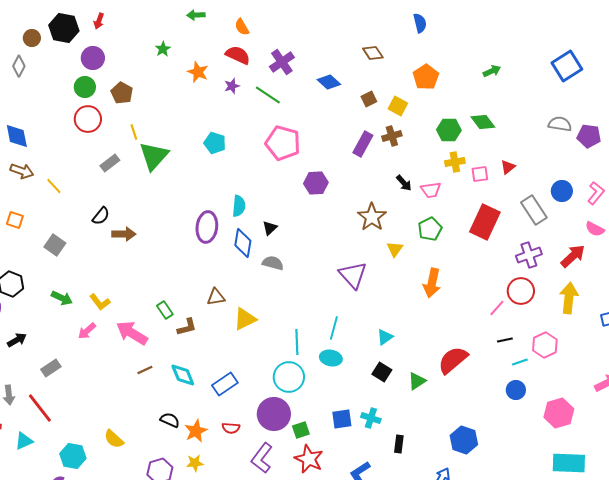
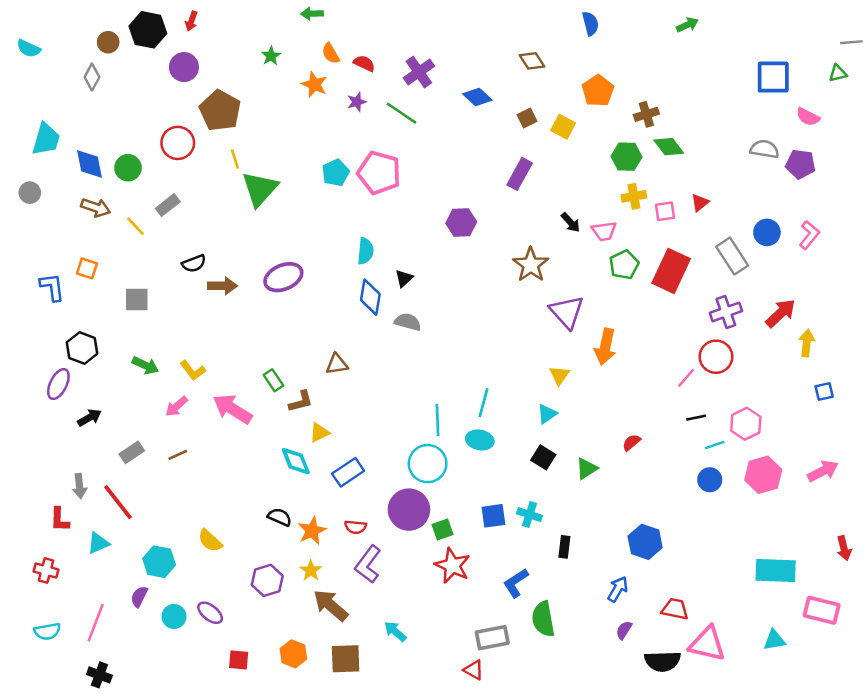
orange semicircle: (242, 27) -> (331, 53), moved
red semicircle: (238, 55) -> (364, 63), size x0.7
blue square: (567, 66) -> (773, 77), turned 32
green arrow: (492, 71) -> (687, 25), moved
green circle: (85, 87) -> (128, 168), moved
brown pentagon: (122, 93) -> (220, 111), size x1.5
brown cross: (392, 136) -> (646, 114), moved
cyan pentagon: (215, 143) -> (336, 173), turned 30
pink pentagon: (283, 143) -> (379, 173), moved
gray rectangle: (110, 163) -> (168, 205), moved
black semicircle: (101, 216) -> (194, 263), turned 30
purple ellipse: (207, 227) -> (283, 277), moved, turned 60
green pentagon: (430, 229) -> (624, 265), moved
pink semicircle: (595, 229) -> (808, 117), moved
gray square: (55, 245) -> (137, 300), turned -35
yellow triangle: (395, 249) -> (559, 375), moved
purple triangle: (353, 275) -> (567, 312), moved
yellow arrow: (569, 298) -> (807, 343), moved, size x0.7
yellow triangle: (245, 319) -> (319, 433), moved, size x0.7
red semicircle: (453, 360) -> (631, 442), size x0.5
brown line: (145, 370) -> (178, 455), moved
pink hexagon: (559, 413) -> (763, 475), moved
purple L-shape: (262, 458) -> (368, 564), moved
yellow star: (195, 463) -> (311, 570), turned -30

